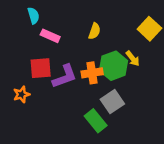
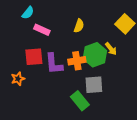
cyan semicircle: (33, 16) -> (28, 13), turned 56
purple L-shape: (65, 76) -> (54, 64), turned 105
gray square: (112, 102) -> (94, 85), turned 30

